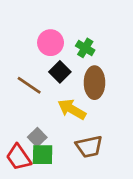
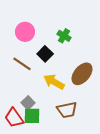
pink circle: (51, 43) -> (25, 32), moved
brown ellipse: (94, 83) -> (82, 74), moved, turned 40

